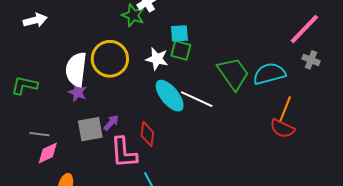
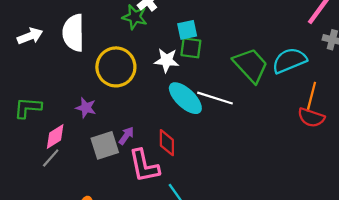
white semicircle: (76, 69) -> (73, 33), moved
gray line: (39, 134) -> (51, 158), turned -48
pink diamond: (48, 153) -> (55, 136), moved

